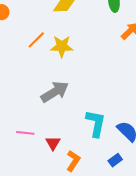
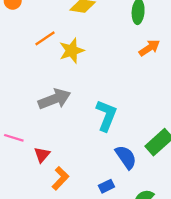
yellow star: (62, 46) -> (72, 51), turned -30
cyan L-shape: (96, 123) -> (106, 115), moved

